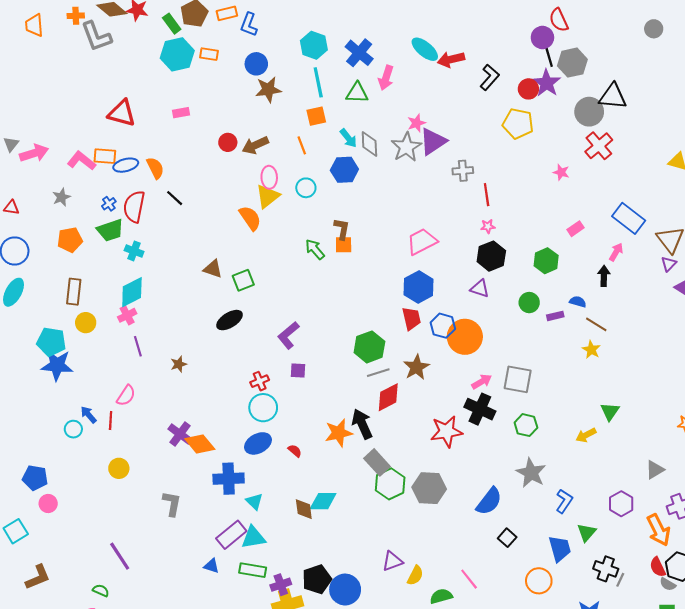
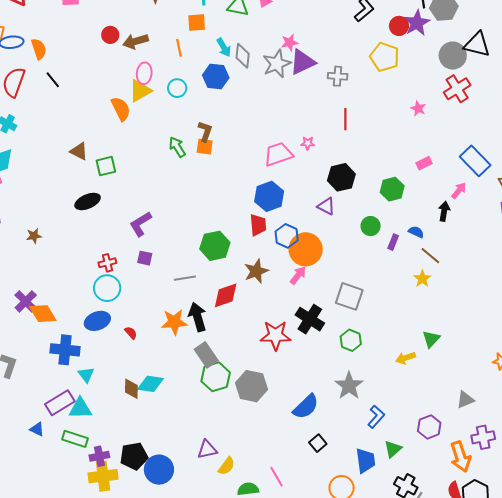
gray cross: (463, 171) -> (338, 76), moved
pink star: (488, 226) -> (308, 143), moved
purple rectangle: (555, 316) -> (393, 242), turned -63
gray line: (378, 373) -> (185, 278), moved
pink arrow: (482, 382) -> (298, 275), moved, turned -30

